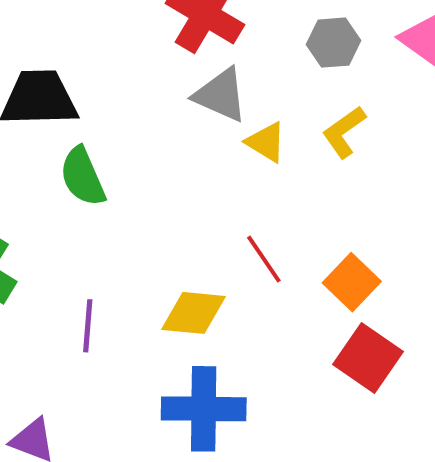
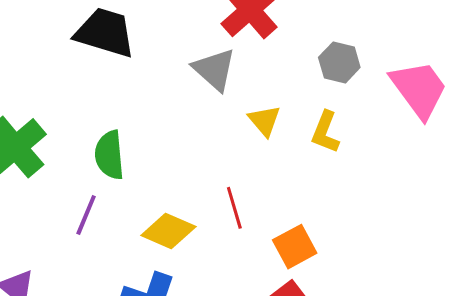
gray triangle: (221, 95) -> (214, 69), moved
yellow L-shape: (344, 132) -> (325, 132), turned -51
green semicircle: (83, 177) -> (109, 155), moved

